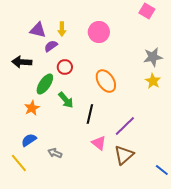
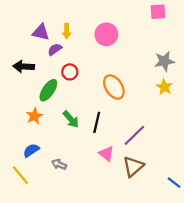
pink square: (147, 11) -> (158, 12), turned -35
green arrow: (66, 100) -> (71, 119), moved

